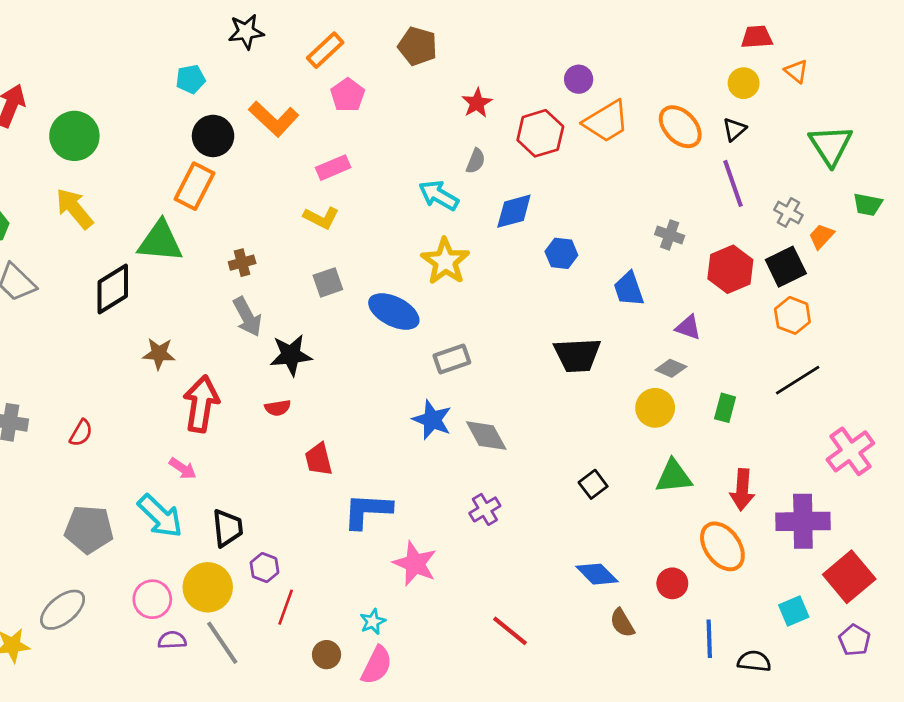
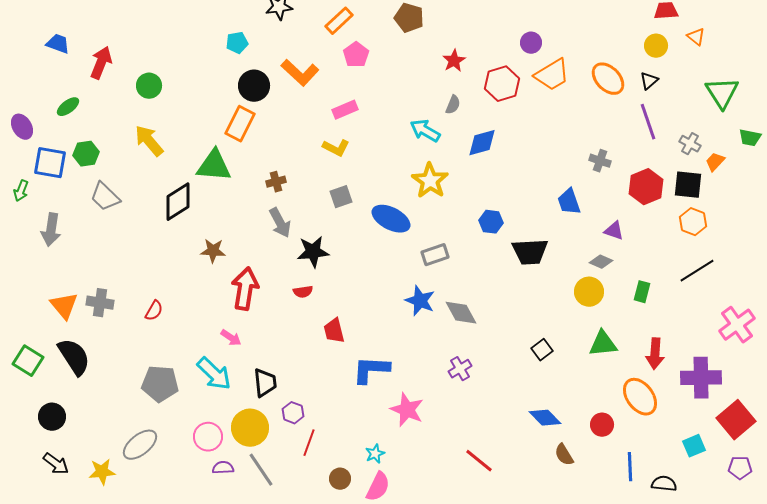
green circle: (74, 136) -> (149, 86), size x0.7
blue hexagon: (561, 253) -> (491, 222), moved
black square: (786, 267) -> (688, 185), turned 32
purple pentagon: (854, 640) -> (740, 468), turned -30

